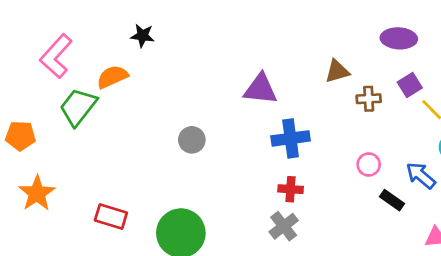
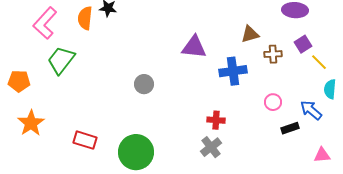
orange semicircle: (112, 77) -> (85, 18), moved, turned -60
blue cross: (291, 138) -> (233, 71), moved
black rectangle: (392, 200) -> (290, 128), turned -54

